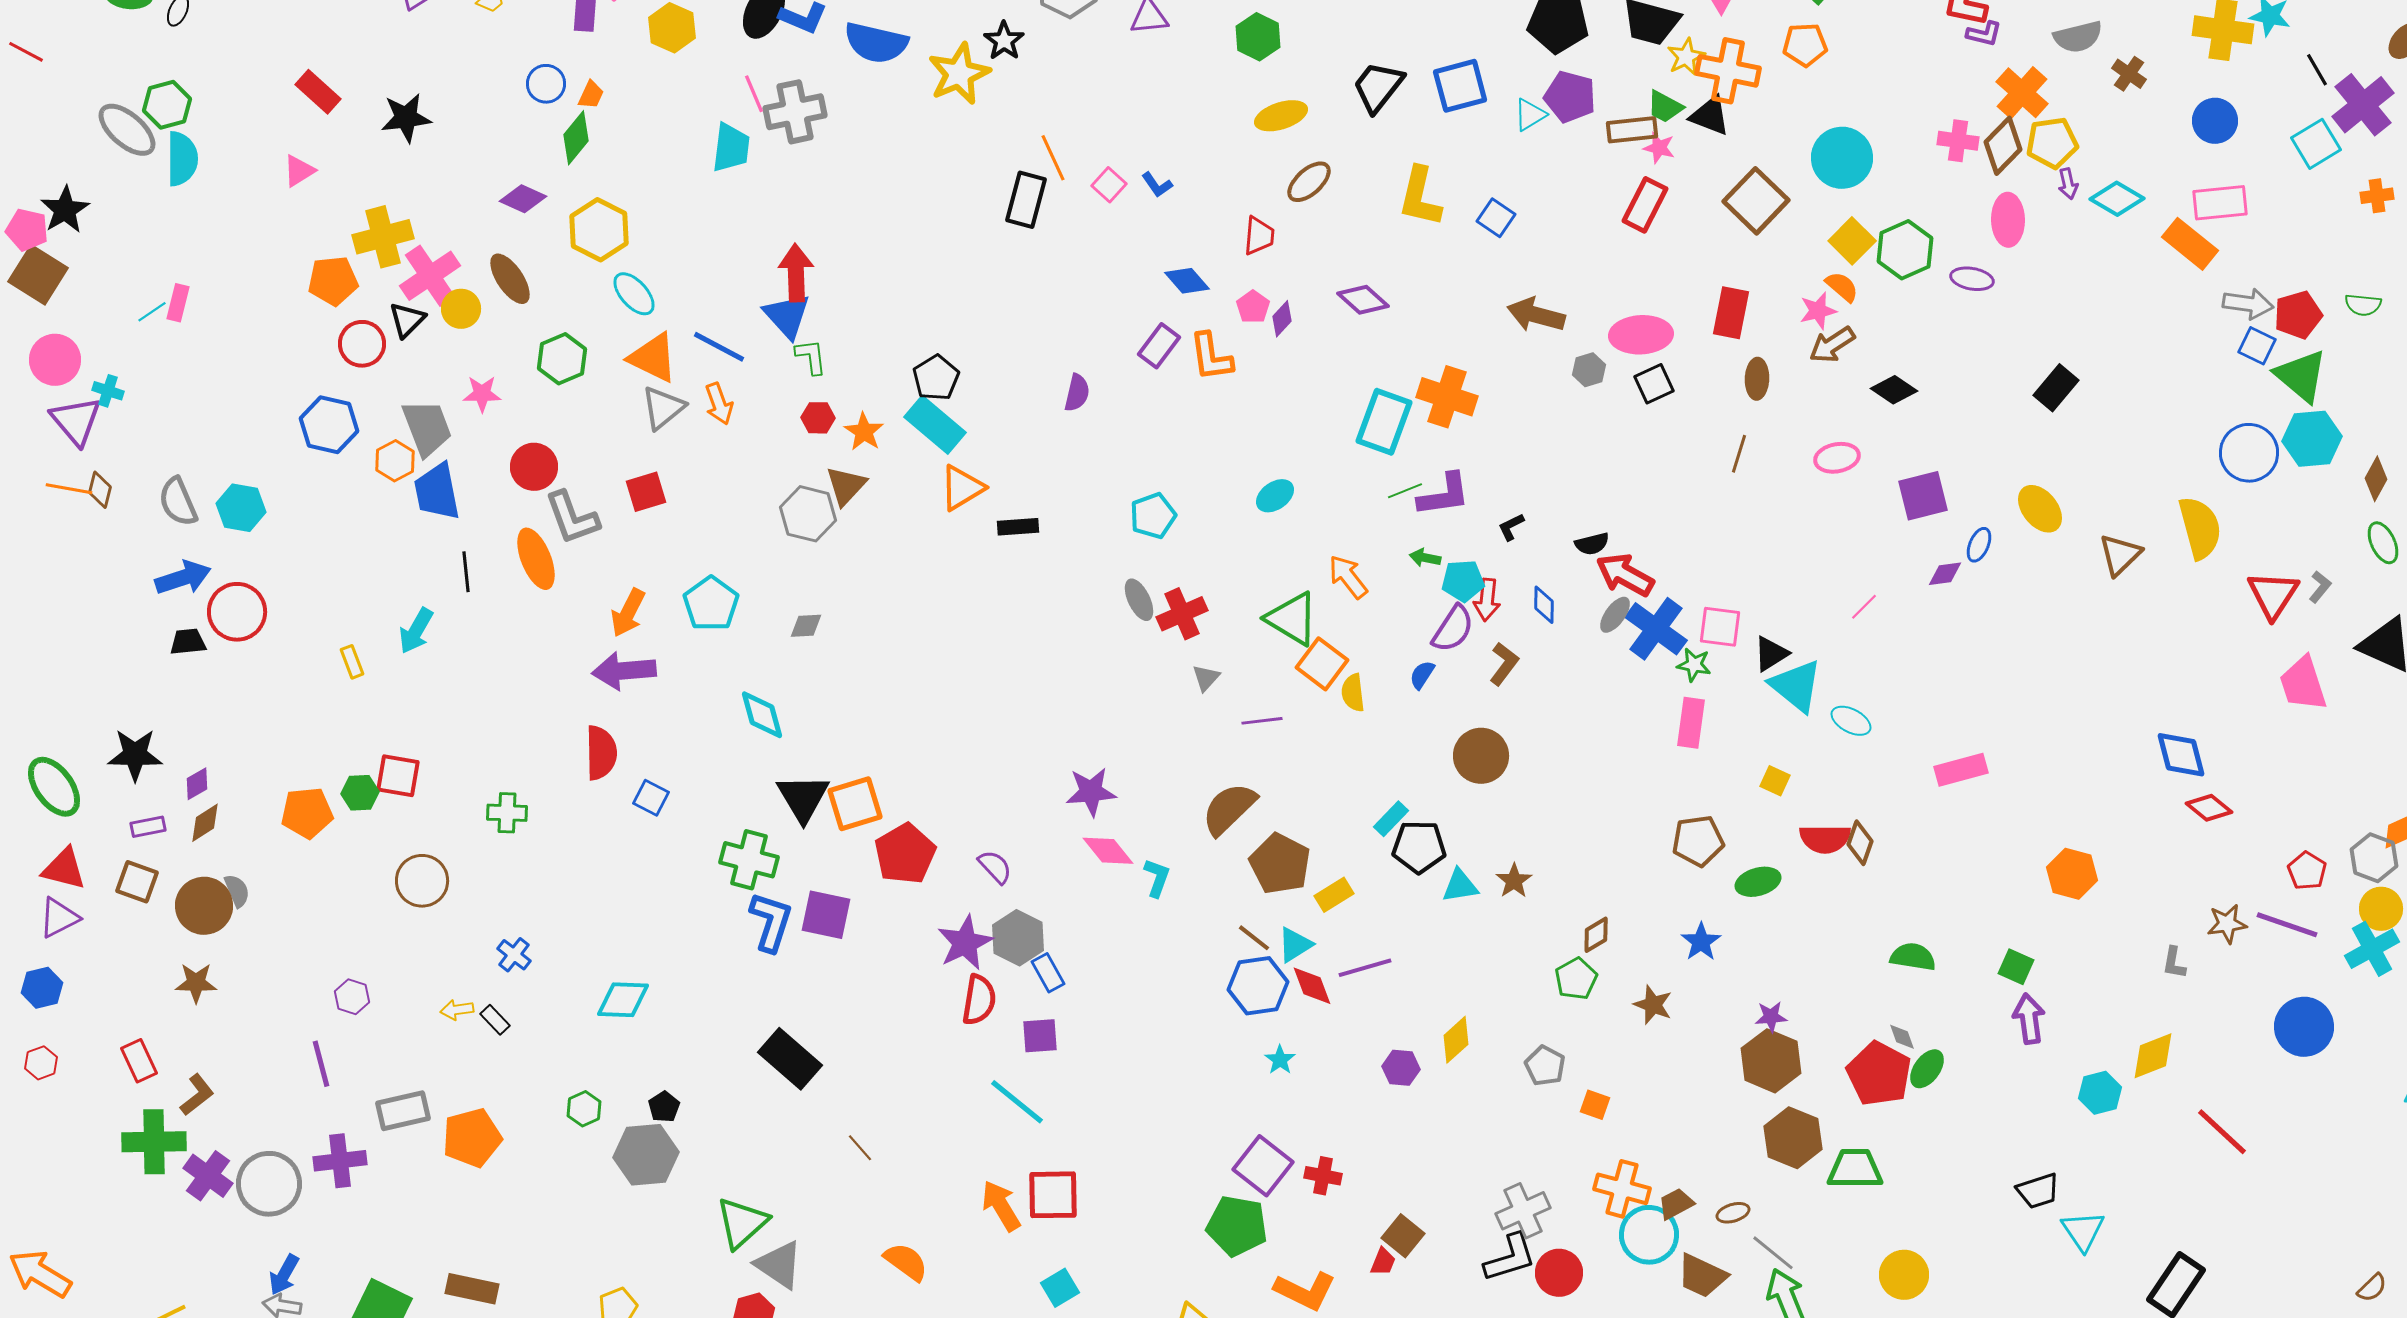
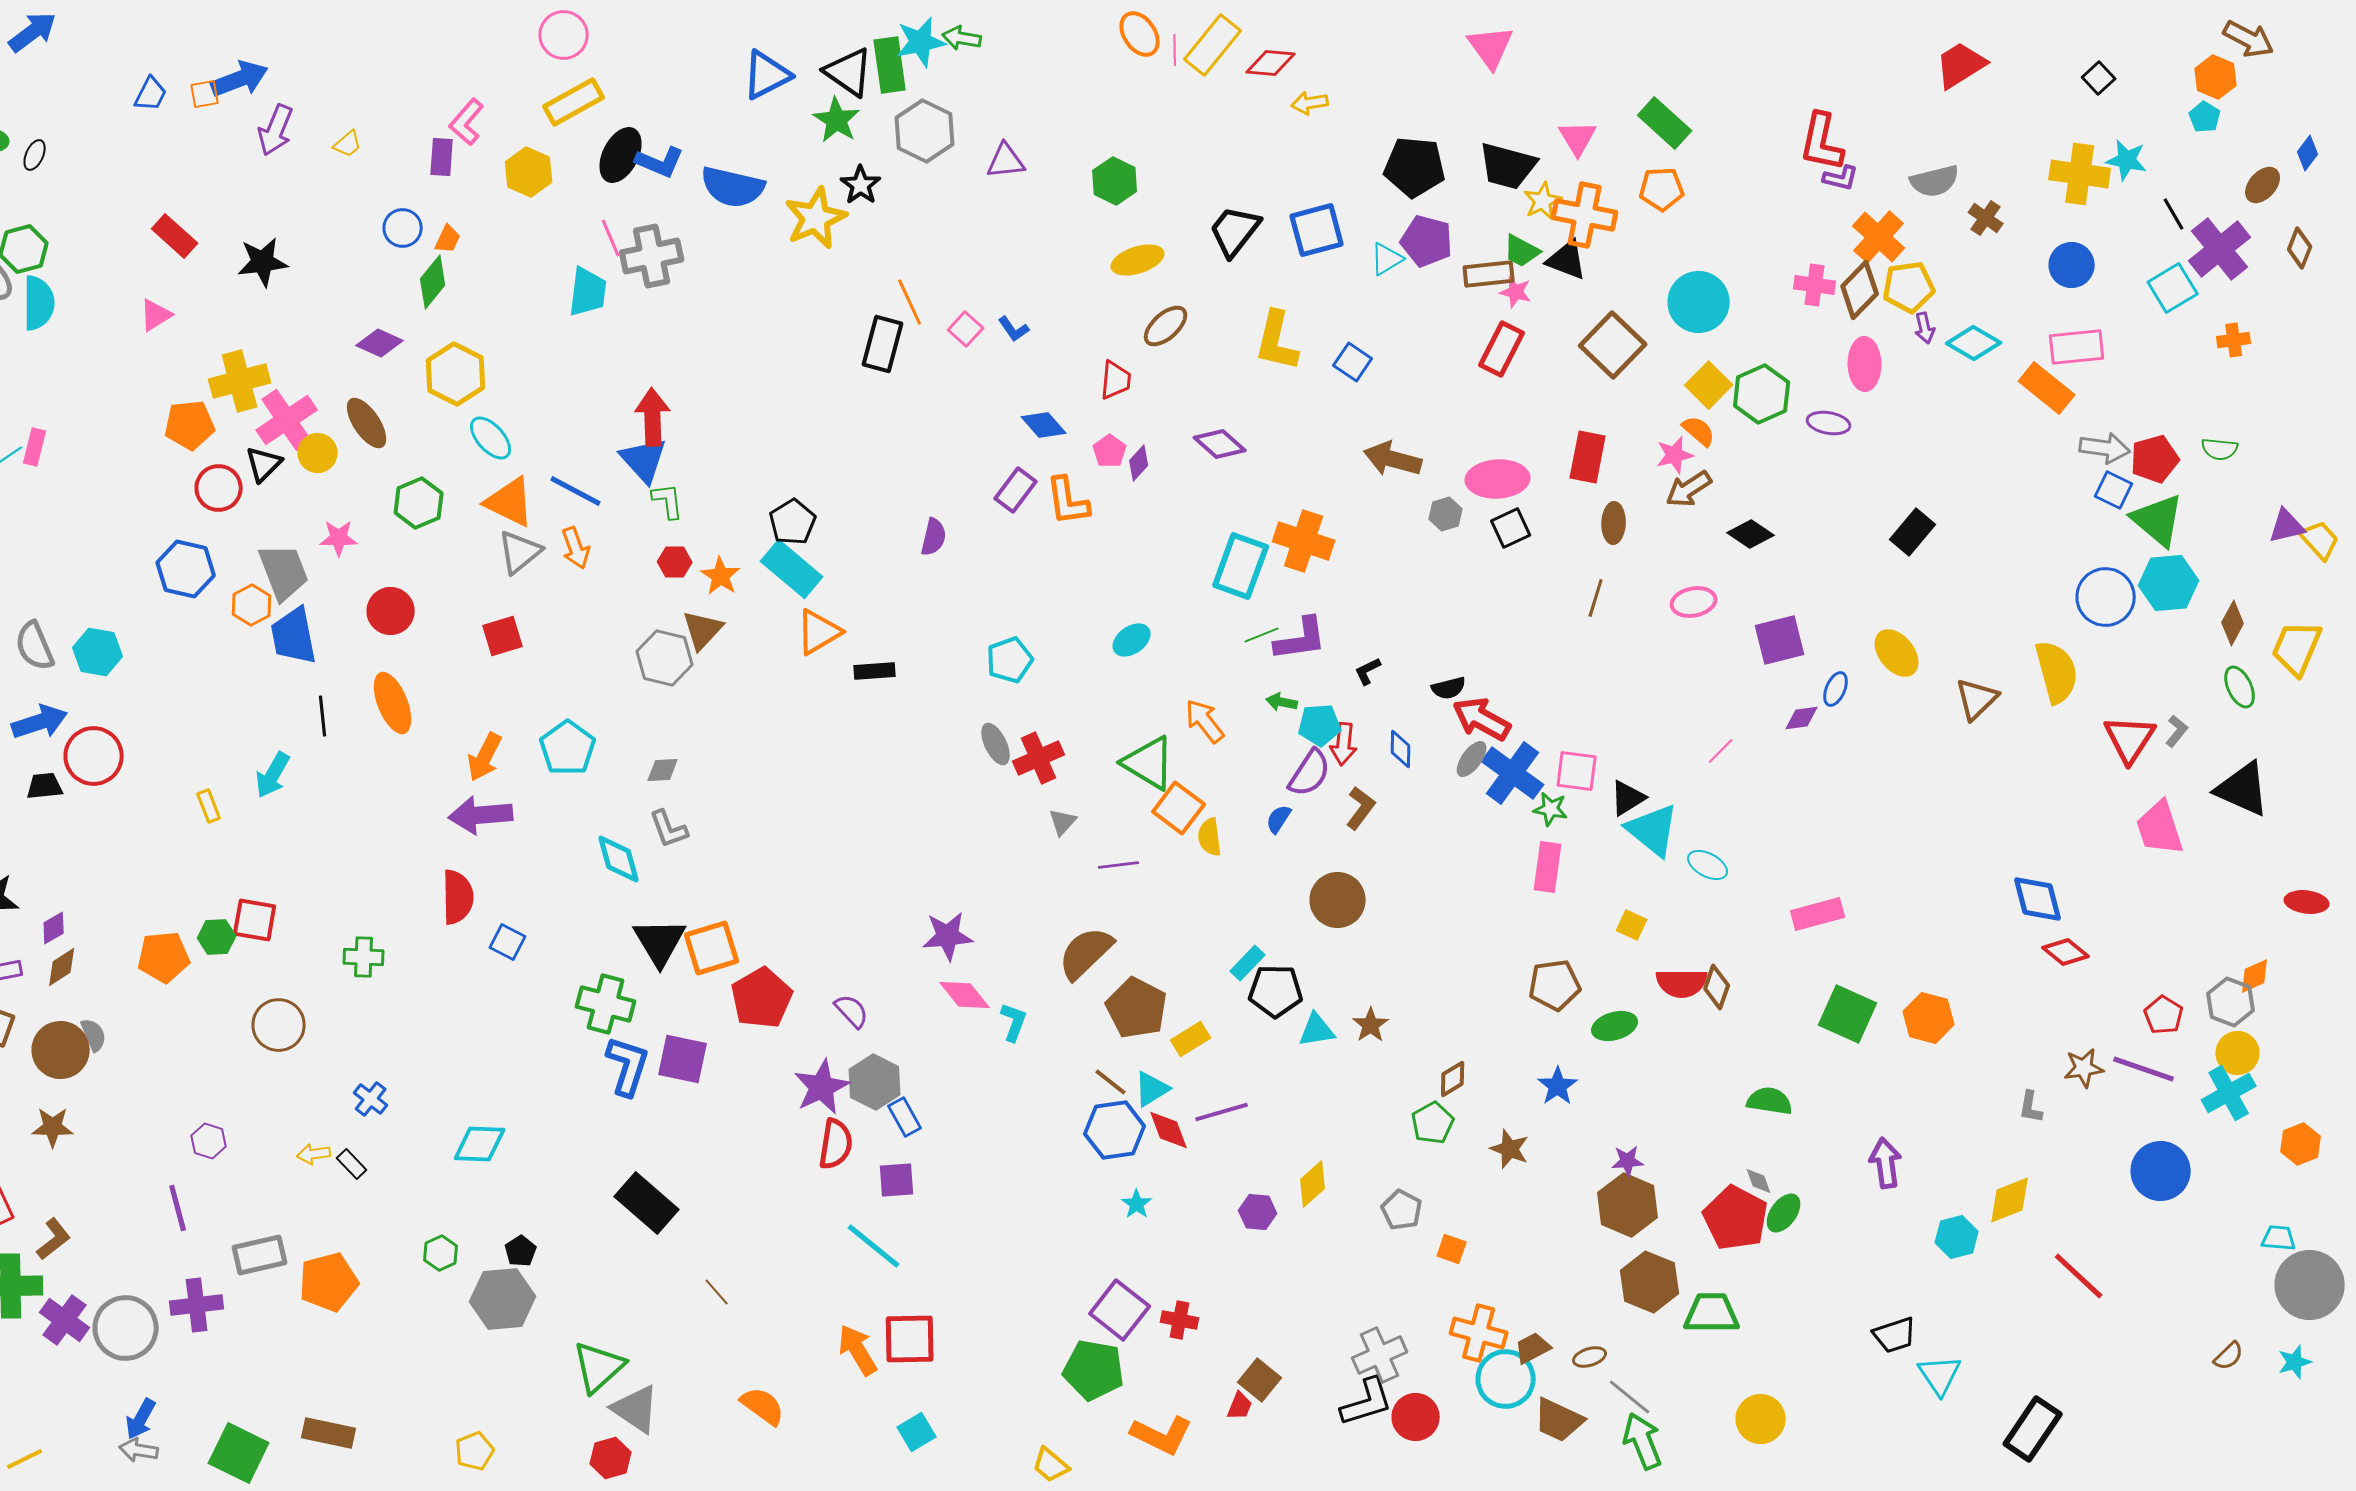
gray L-shape: (572, 518) -> (669, 829), moved, size x0.7
green square: (2016, 967) -> (1848, 1014), moved, size x1.6
brown semicircle: (2372, 1288) -> (2229, 1356), moved

